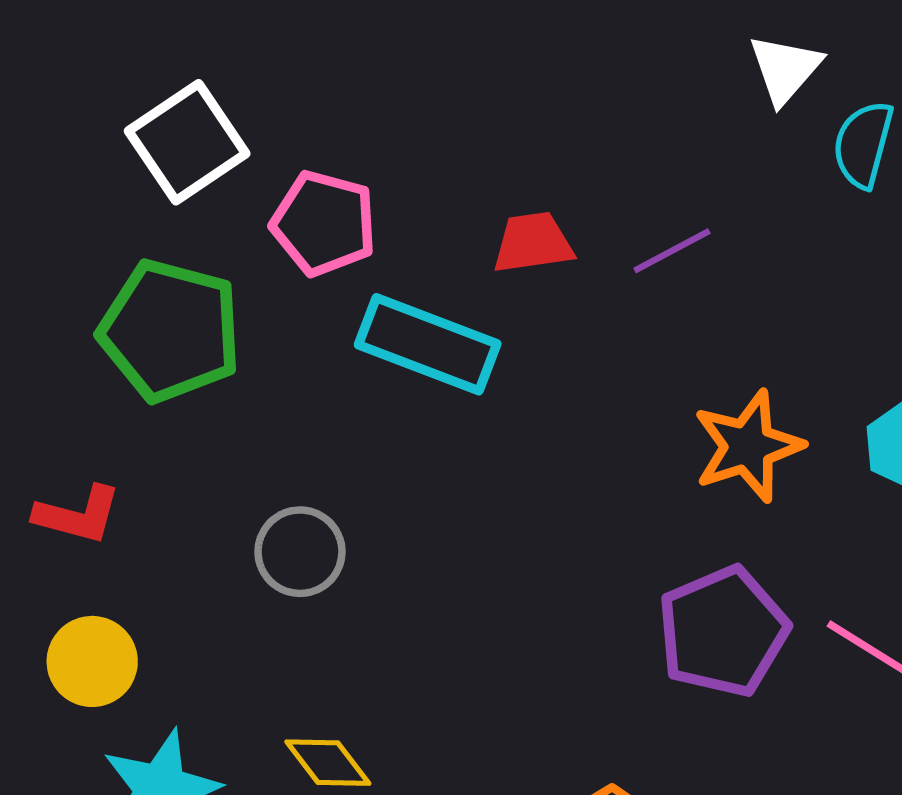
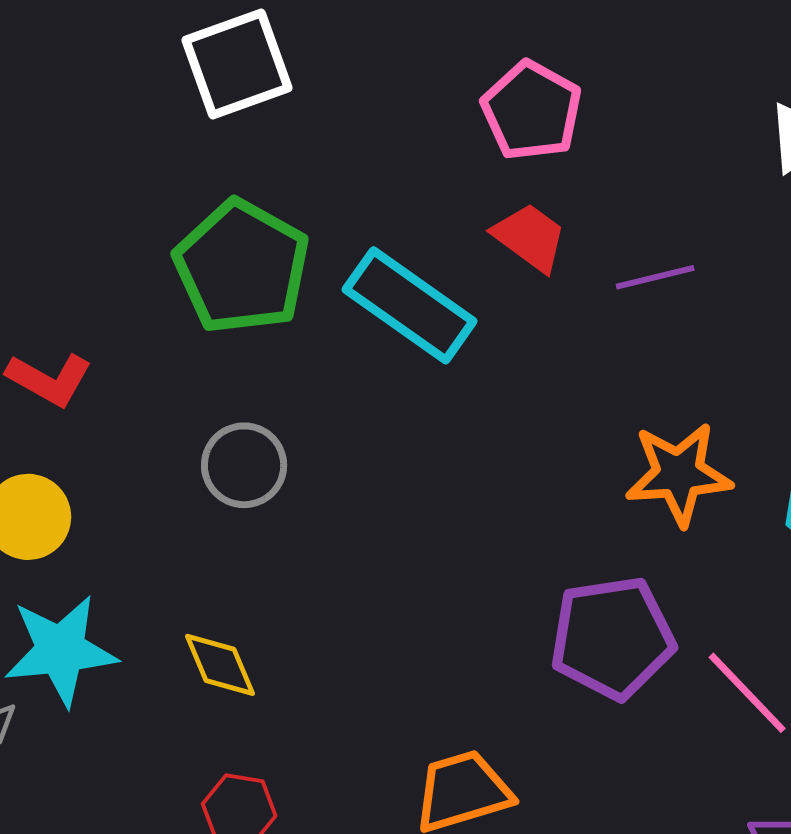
pink pentagon: (324, 223) -> (532, 111), moved
red trapezoid: (533, 243) -> (530, 237), turned 30
green pentagon: (170, 331) -> (242, 267), moved

